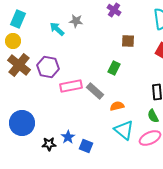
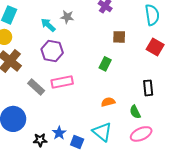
purple hexagon: (48, 67) -> (52, 51), moved
gray rectangle: (95, 91) -> (36, 87), moved
green semicircle: (153, 116) -> (135, 112), moved
cyan triangle: (124, 130) -> (102, 132), moved

